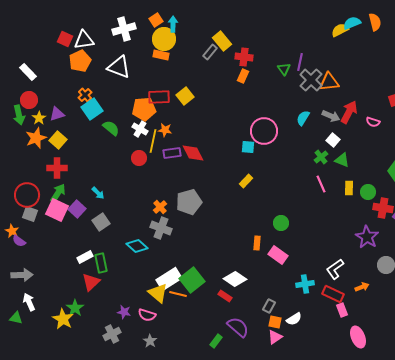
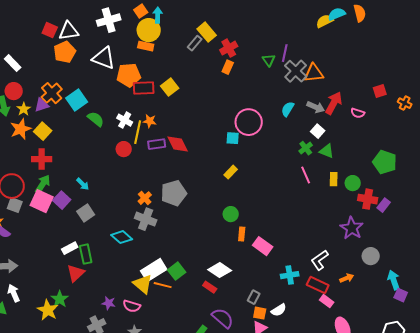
red cross: (244, 57) -> (229, 48), turned -36
orange cross: (85, 95) -> (52, 93), moved, size x1.5
orange pentagon: (144, 109) -> (129, 75), moved
green circle: (281, 223) -> (231, 214), moved
green square: (192, 280) -> (177, 271), size x0.7
pink rectangle: (342, 310) -> (327, 301), turned -32

